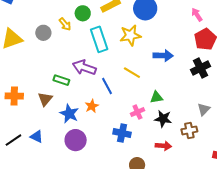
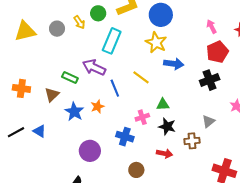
yellow star: (130, 35) -> (156, 42), moved, turned 30
cyan rectangle: (99, 39) -> (112, 41), turned 35
purple circle: (76, 140) -> (90, 151), moved

